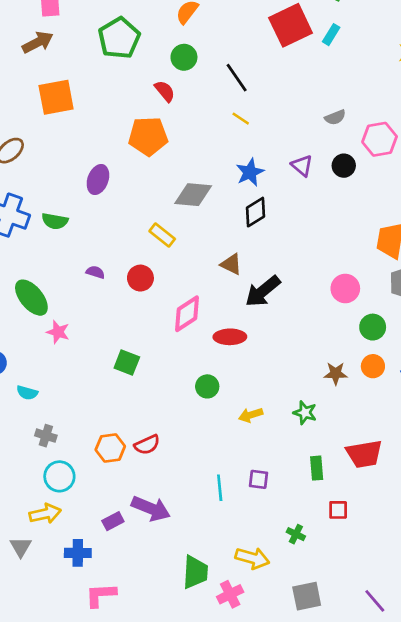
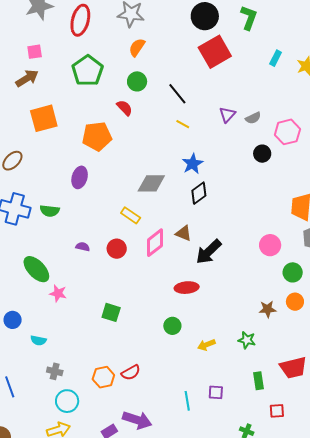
cyan rectangle: (331, 35) -> (276, 58), moved
orange pentagon: (148, 136) -> (97, 136), moved
purple triangle: (302, 166) -> (227, 115), moved, turned 36
pink diamond: (187, 314) -> (155, 243), moved

